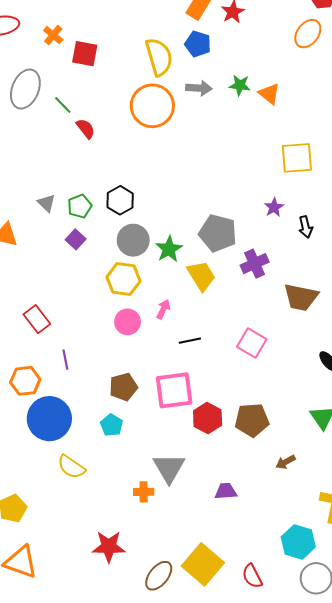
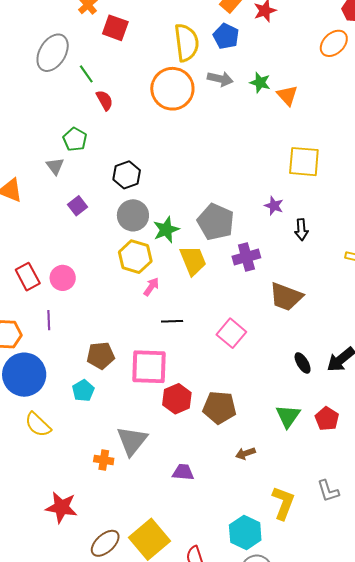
green pentagon: (80, 206) -> (75, 139), moved, turned -30
purple star: (274, 207) -> (274, 206), turned -30
yellow hexagon: (123, 279) -> (135, 257), moved
pink circle: (128, 322) -> (63, 278), moved

